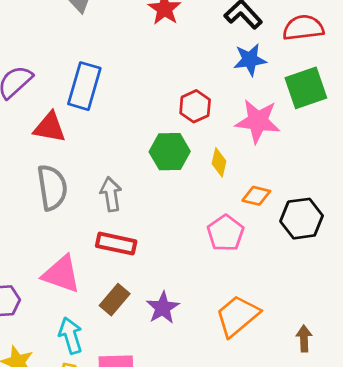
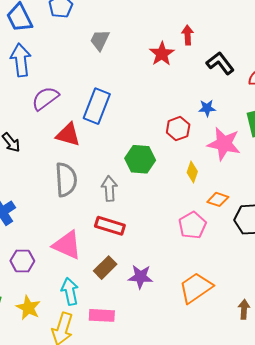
blue star: (250, 60) -> (207, 108), moved, size x0.7
green hexagon: (170, 152) -> (140, 159), moved
purple star: (163, 308) -> (140, 277), turned 30

